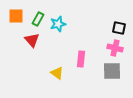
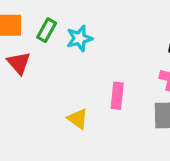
red triangle: (32, 40) -> (19, 63), moved

